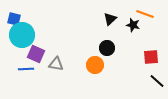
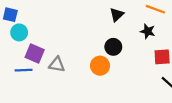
black star: (133, 25) -> (148, 31), moved
cyan circle: (22, 35) -> (19, 32), size x0.6

